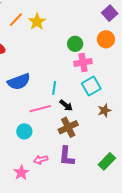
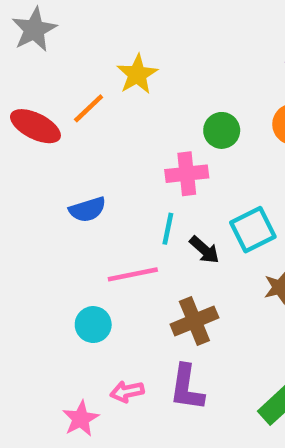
orange line: (16, 20) -> (89, 108), moved
pink cross: (83, 62) -> (187, 174), moved
blue semicircle: (19, 82) -> (87, 209), size x0.7
black arrow: (66, 105) -> (204, 250), moved

